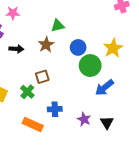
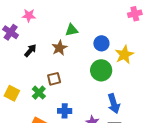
blue circle: (78, 47) -> (101, 43), moved
black arrow: (16, 49) -> (30, 50), turned -56
blue arrow: (104, 88) -> (114, 104), moved, turned -72

